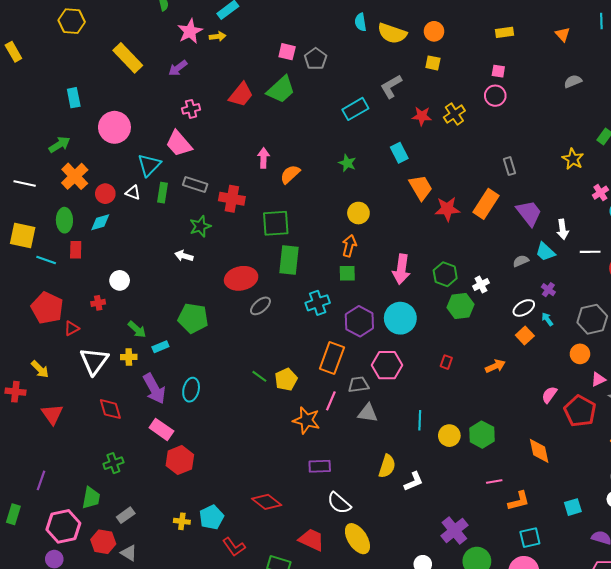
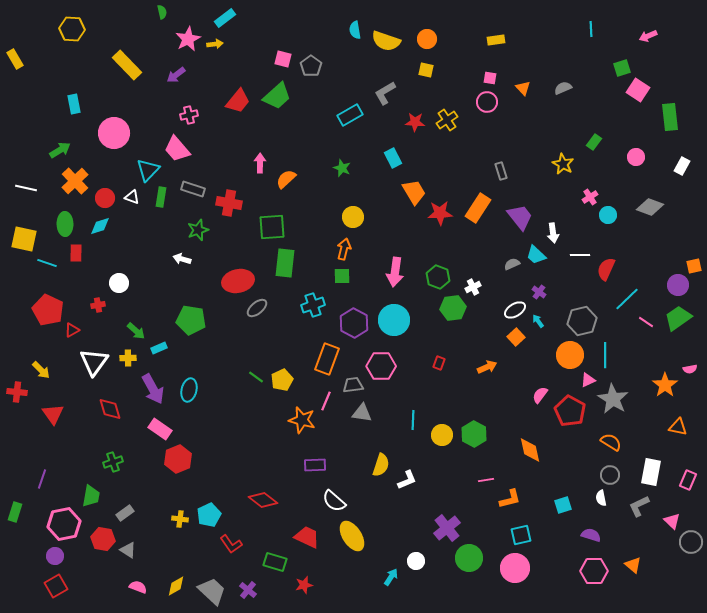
orange triangle: (563, 34) -> (523, 88), moved
orange circle: (580, 354) -> (570, 355), size x1.4

